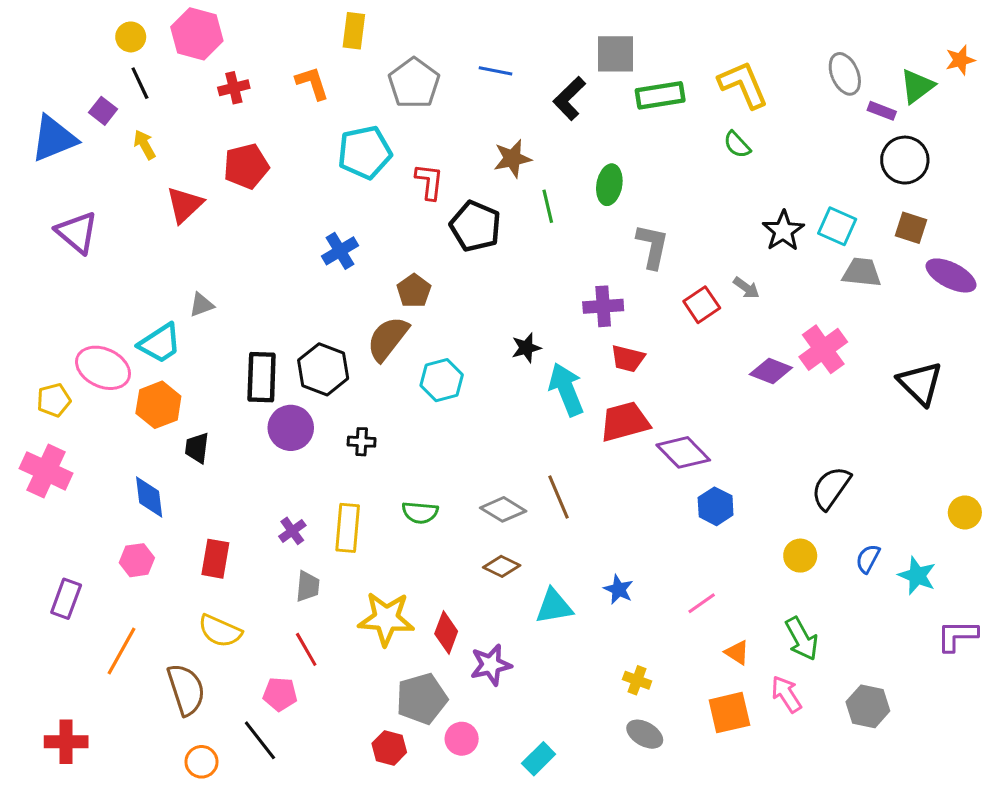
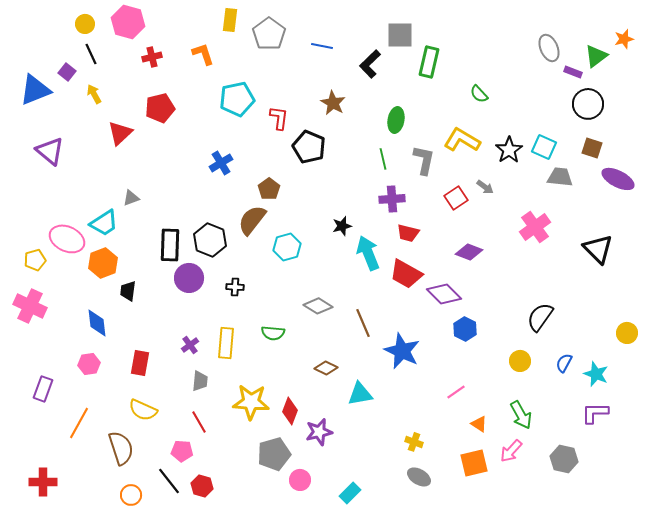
gray pentagon: (414, 83) -> (269, 34), moved
yellow L-shape: (743, 85) -> (462, 140), moved, turned -36
green rectangle: (660, 95) -> (429, 62), turned -68
brown star: (512, 159) -> (333, 103), turned -30
green line: (548, 206) -> (383, 159), moved
purple diamond: (771, 371) -> (469, 252), moved
red trapezoid: (625, 422) -> (406, 274), turned -136
gray diamond: (503, 509) -> (318, 306), moved
blue star: (619, 589) -> (402, 351), moved, size x1.8
purple L-shape: (957, 636) -> (595, 413), moved
pink arrow: (786, 694) -> (511, 451), turned -105
red hexagon: (389, 748) -> (202, 486), moved

